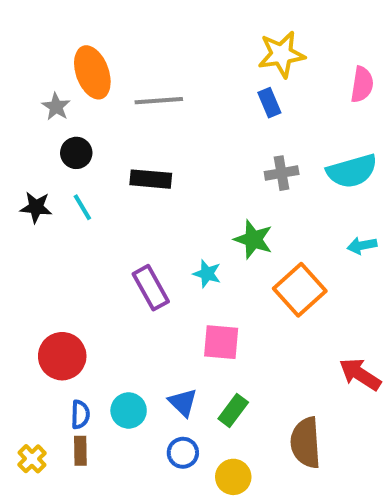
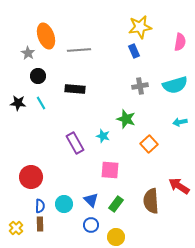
orange square: (300, 290) -> (149, 144), size x0.7
brown semicircle: (306, 443) -> (151, 201), moved

